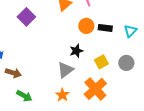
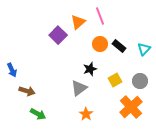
purple square: (26, 17) -> (58, 35), moved
black rectangle: (105, 28) -> (119, 46), turned 32
orange cross: (95, 89) -> (131, 107), moved
orange star: (62, 95) -> (86, 114), moved

